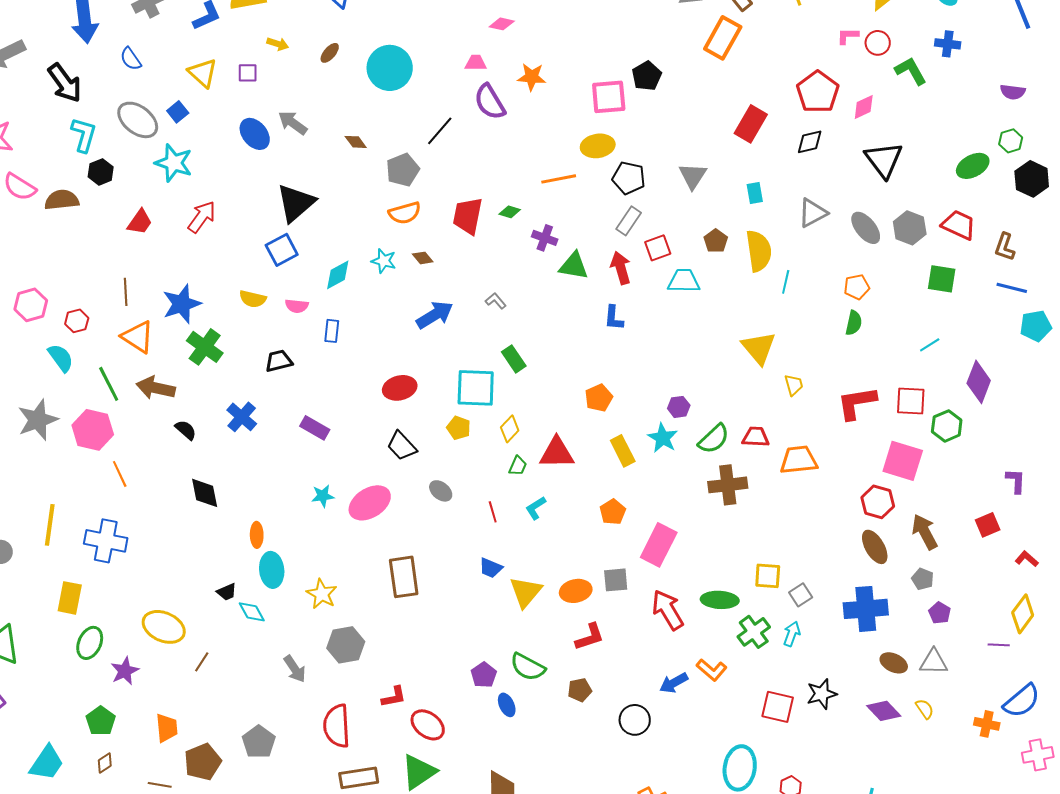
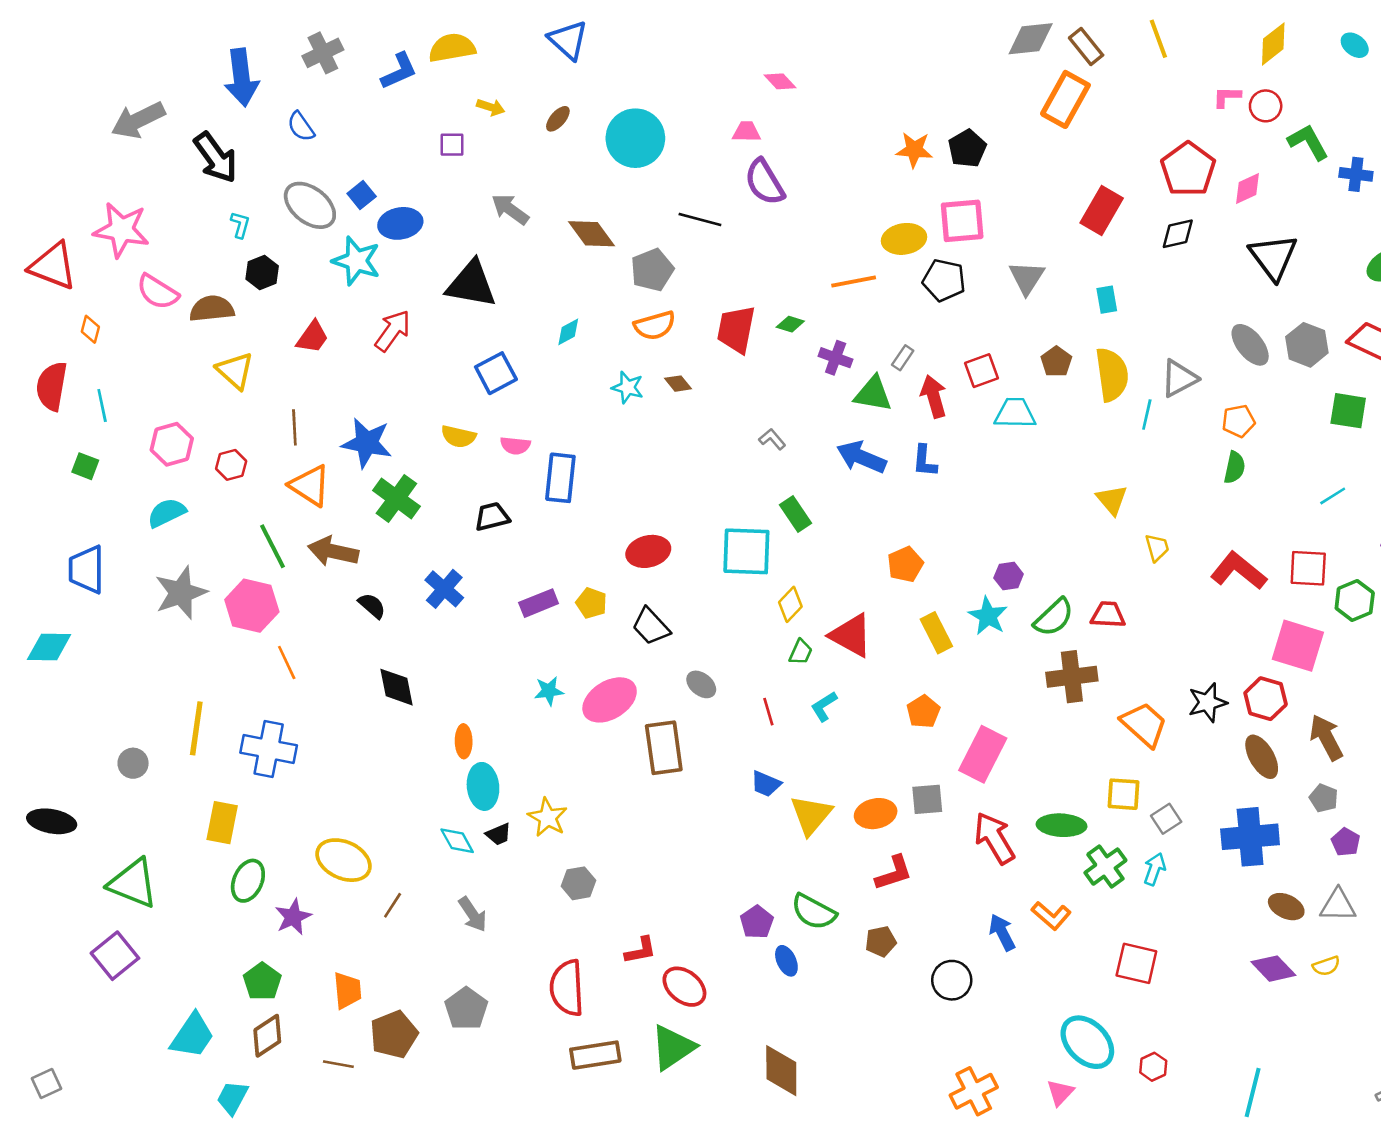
pink diamond: (502, 24) -> (780, 81), turned 35
blue cross: (948, 44) -> (1356, 174), moved
yellow triangle: (203, 73) -> (235, 371), moved
orange star: (532, 77) -> (914, 150), moved
pink square: (609, 97) -> (962, 221), moved
black line: (440, 131) -> (700, 220), turned 64
blue ellipse: (255, 134) -> (400, 223), moved, turned -60
cyan L-shape: (84, 135) -> (240, 225), size x0.6
brown diamond: (356, 142) -> (591, 234), size x1.6
black triangle: (296, 203) -> (471, 284), moved, turned 51
gray triangle: (813, 213) -> (1179, 378), moved
gray rectangle: (629, 221) -> (903, 358), moved, size x0.7
cyan diamond: (338, 275) -> (568, 332), moved, size x0.7
blue star: (182, 304) -> (367, 443), turned 30
blue arrow: (435, 315) -> (861, 457), moved, turned -126
blue rectangle: (332, 331) -> (560, 478), size x1.6
yellow triangle: (759, 348) -> (1112, 500), size x0.7
cyan semicircle: (61, 358) -> (167, 513), moved, turned -80
red L-shape: (857, 403) -> (1238, 571), turned 48
purple rectangle: (315, 428) -> (539, 603), turned -52
yellow pentagon: (459, 428) -> (591, 603), moved
red triangle: (557, 453) -> (851, 635), turned 30
orange trapezoid: (799, 460) -> (1144, 724), moved, turned 48
brown rectangle: (404, 577) -> (664, 748), moved
black trapezoid: (227, 592) -> (498, 834), moved
gray hexagon: (346, 645) -> (579, 883), size x0.7
gray arrow: (295, 669) -> (473, 914), moved
blue arrow: (674, 683) -> (1002, 932), turned 92
black star: (822, 694) -> (1207, 703), moved
yellow semicircle: (925, 709) -> (1326, 966), turned 105
brown diamond: (105, 763) -> (267, 1036), size x1.6
cyan ellipse: (740, 768) -> (1087, 1042), turned -54

